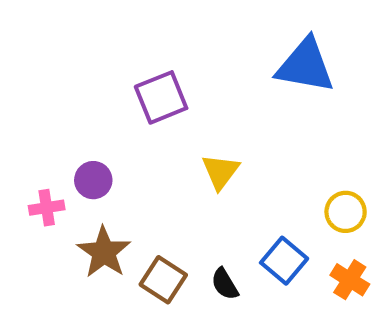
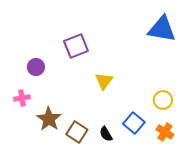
blue triangle: (305, 66) -> (162, 29), moved
purple circle: (93, 180) -> (36, 67), moved

